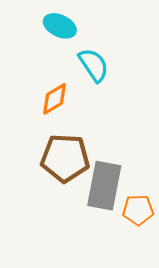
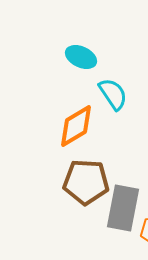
orange diamond: (54, 99) -> (76, 126), size x1.4

